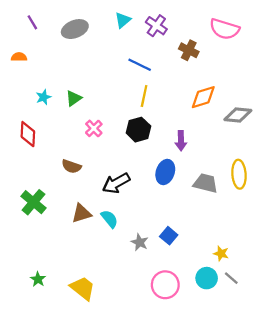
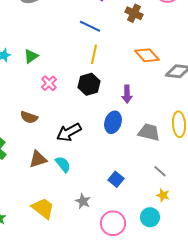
orange diamond: (203, 97) -> (147, 55), turned 65
gray star: (140, 242) -> (83, 201), moved
gray line: (231, 278) -> (160, 171), moved
yellow trapezoid: (83, 288) -> (43, 208), moved

